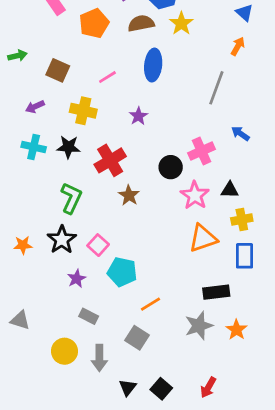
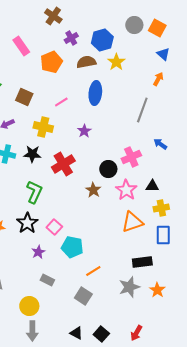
brown star: (129, 195) -> (93, 190), moved
gray arrow: (99, 358) -> (32, 331), moved
black triangle: (128, 387) -> (76, 333), turned -40

